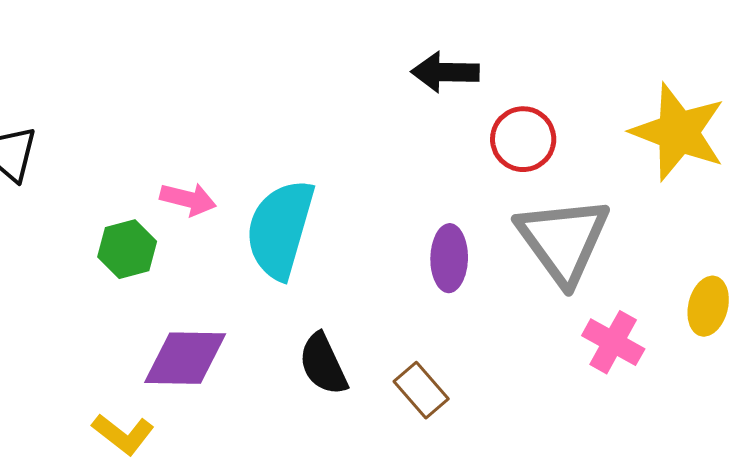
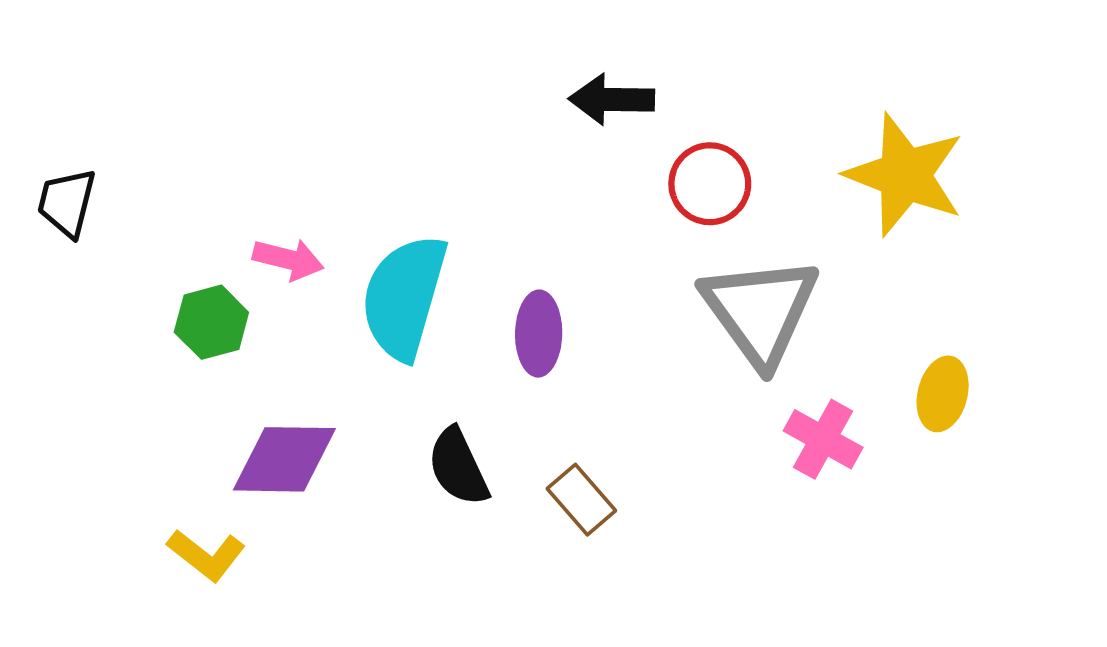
purple ellipse: (449, 258) -> (539, 334), moved

